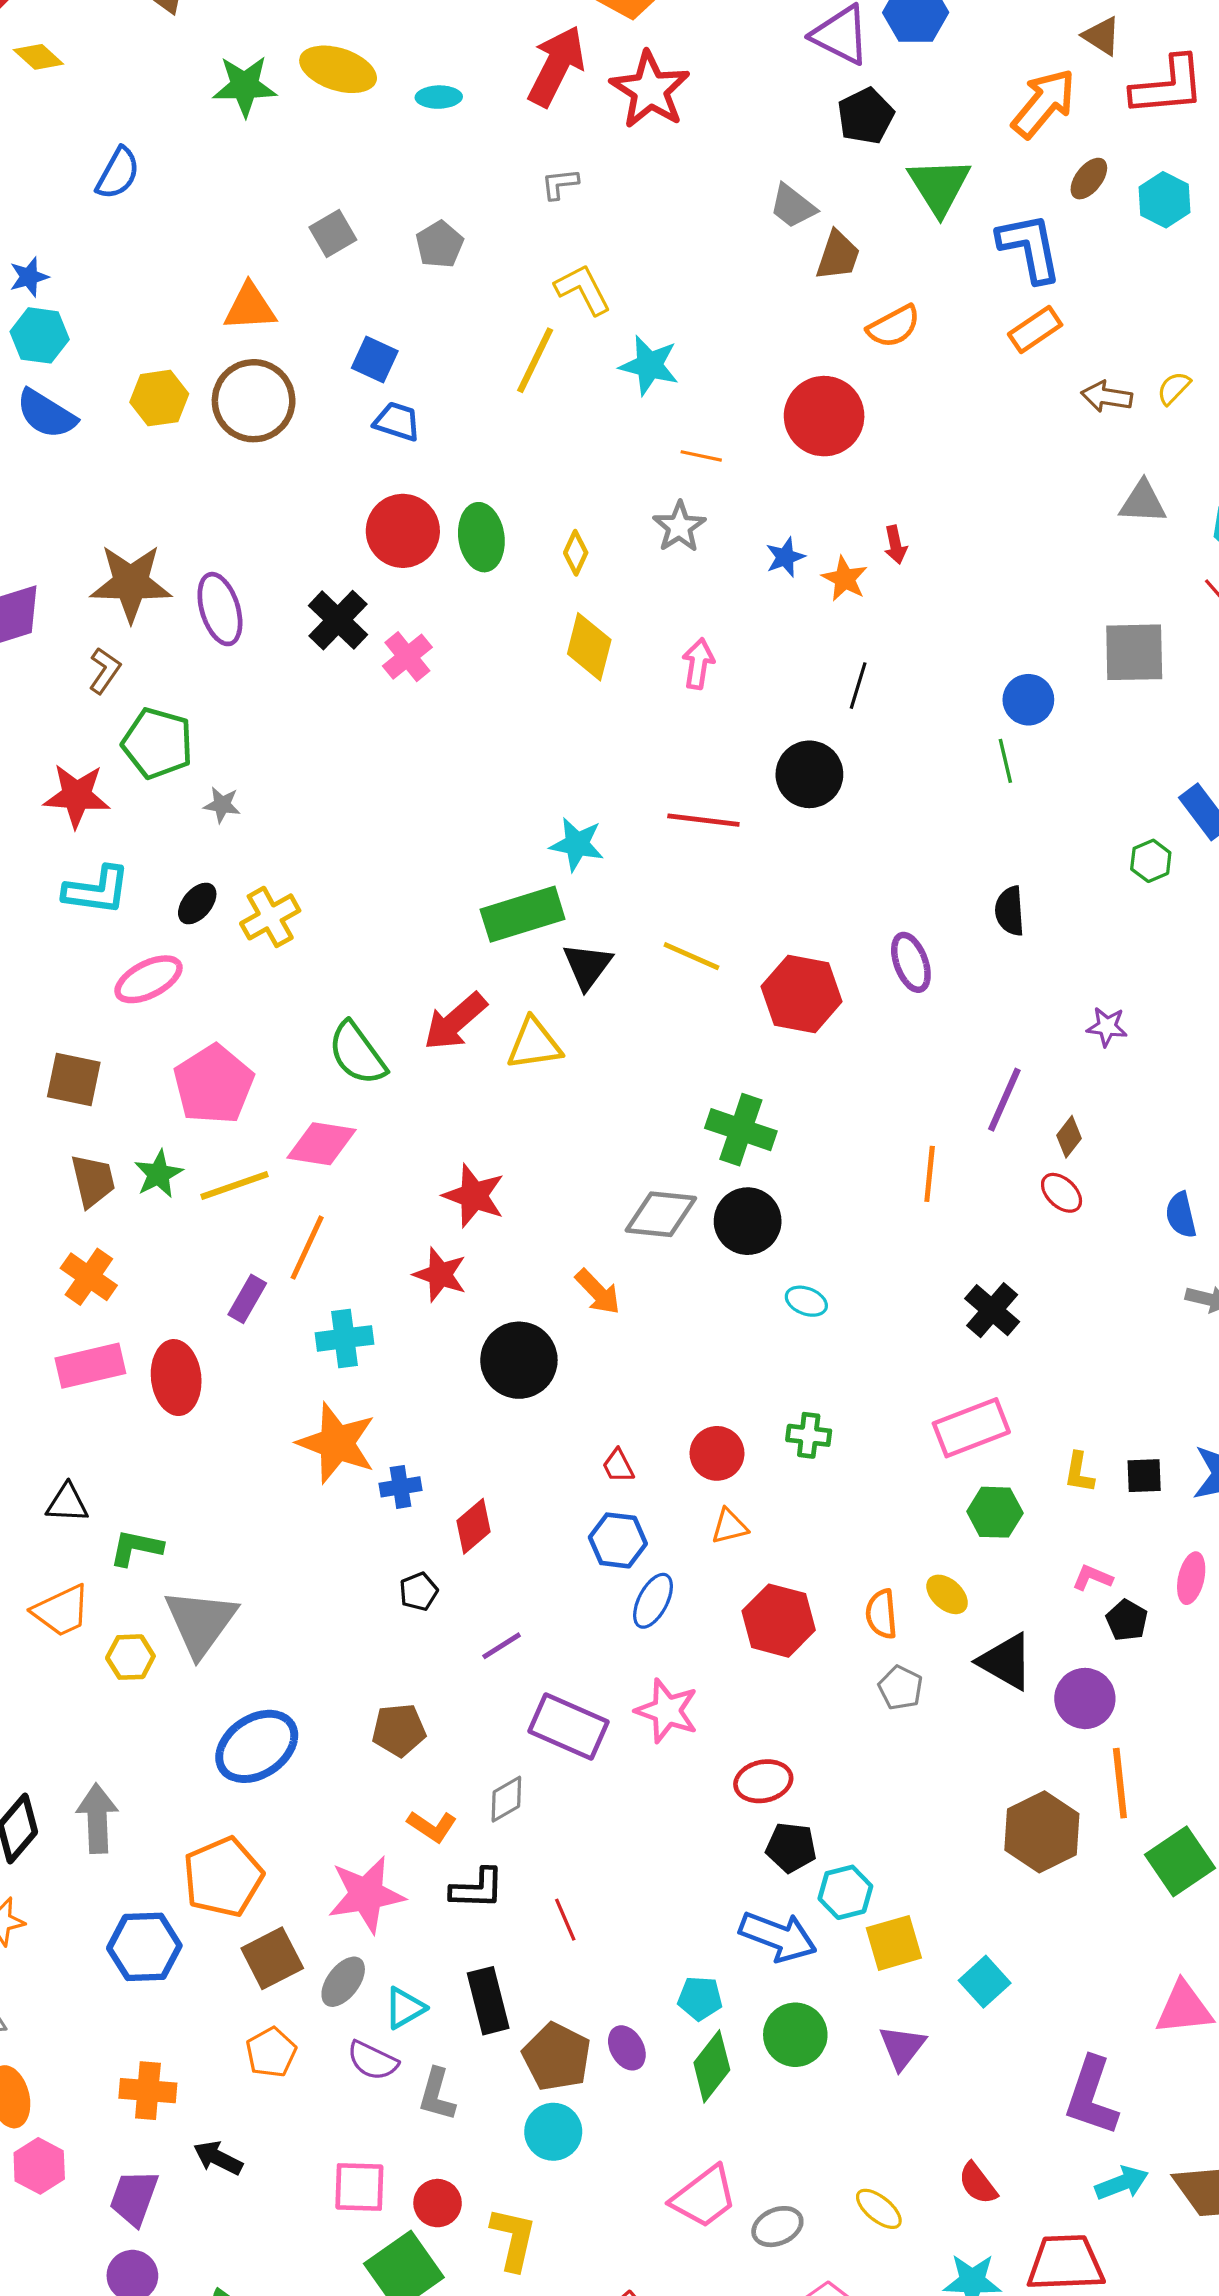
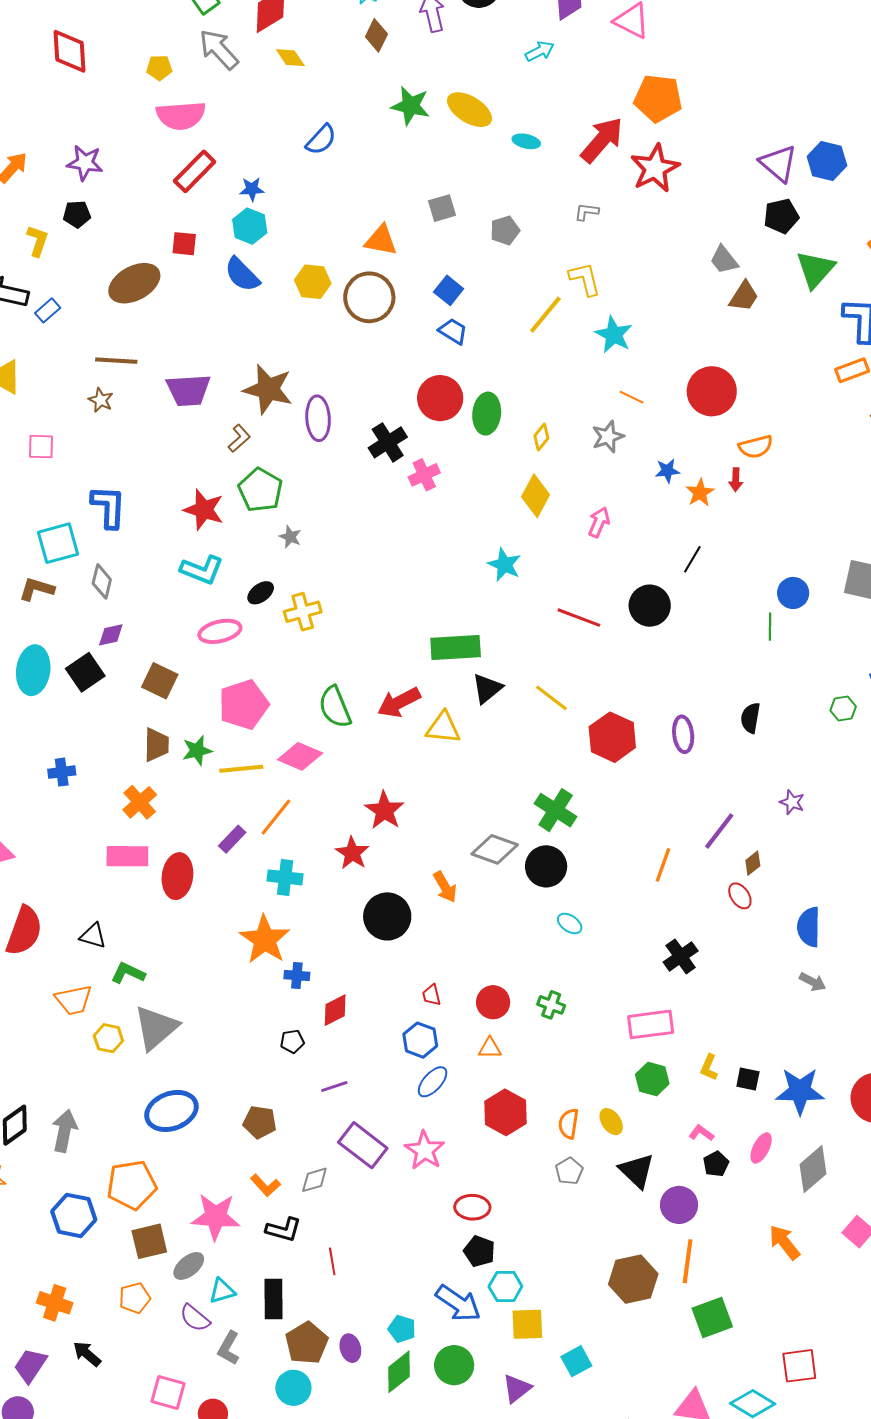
orange semicircle: (894, 326) -> (756, 447), moved
cyan star: (577, 844) -> (504, 565), moved
blue semicircle: (1181, 1215) -> (809, 927), size x1.4

